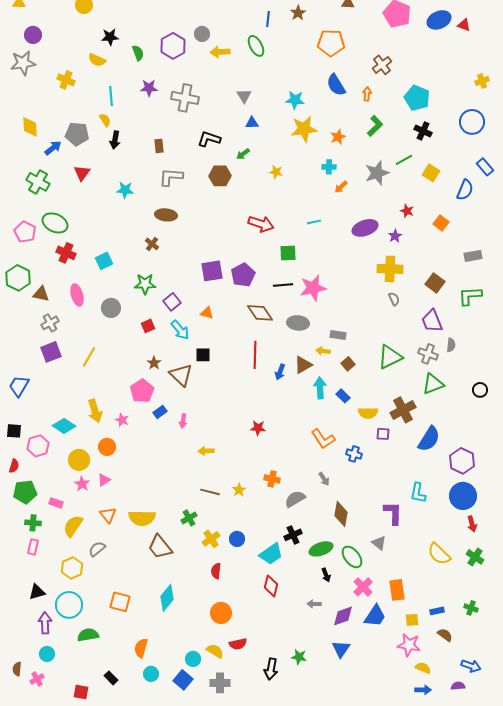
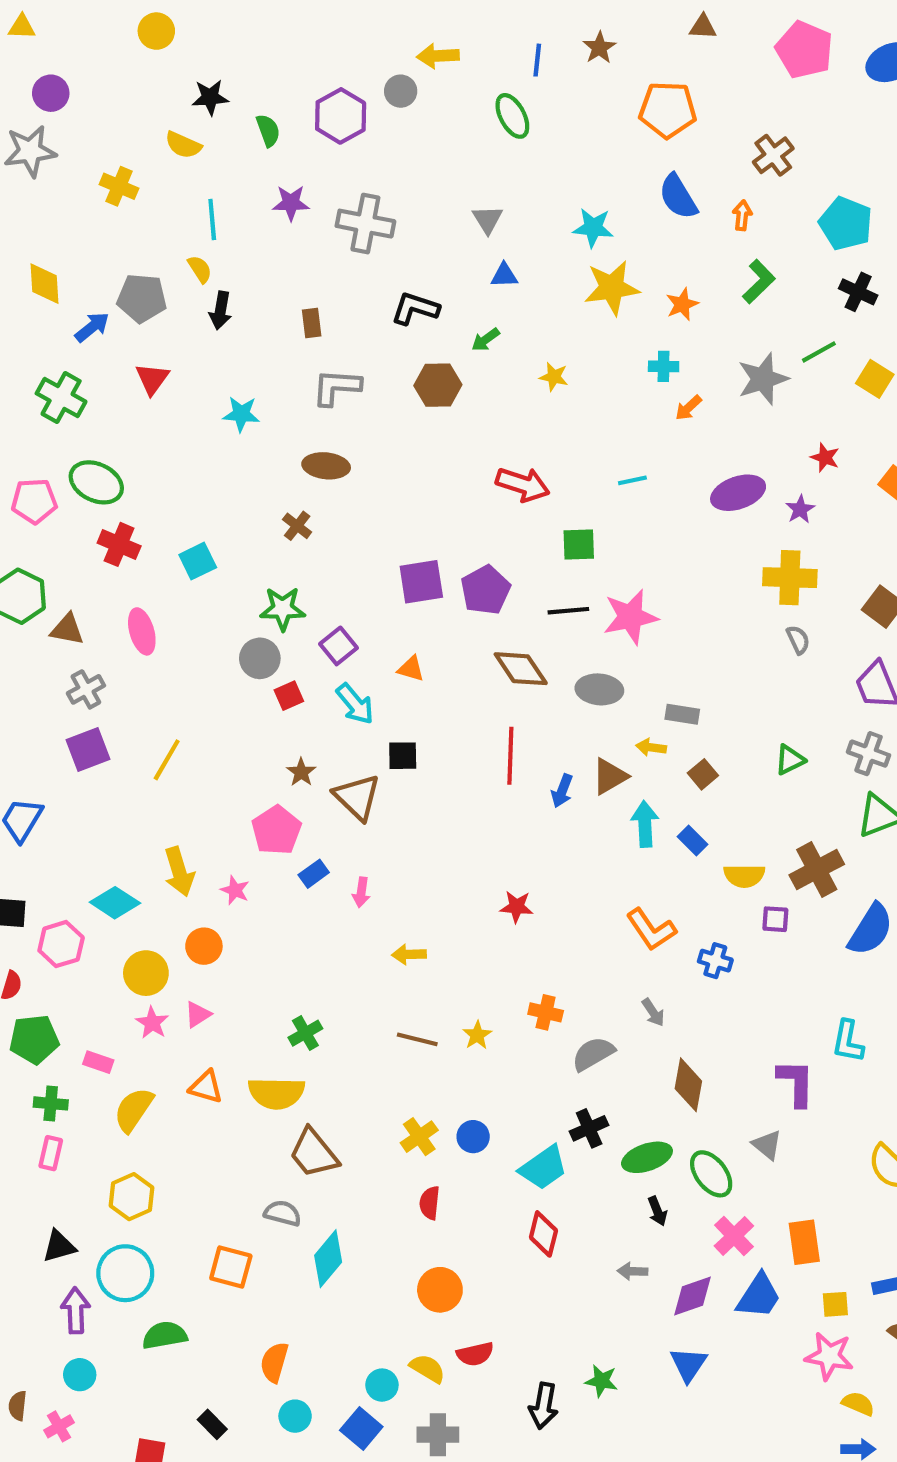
yellow arrow: (220, 52) -> (438, 56), moved
pink pentagon: (25, 232) -> (34, 501), turned -30
gray circle: (111, 308) -> (260, 658), moved
green triangle: (390, 357) -> (790, 760), size x0.6
orange triangle: (108, 515) -> (206, 1087), turned -36
green cross: (189, 518) -> (305, 1033), moved
gray semicircle: (97, 549) -> (283, 1213), moved, turned 54

